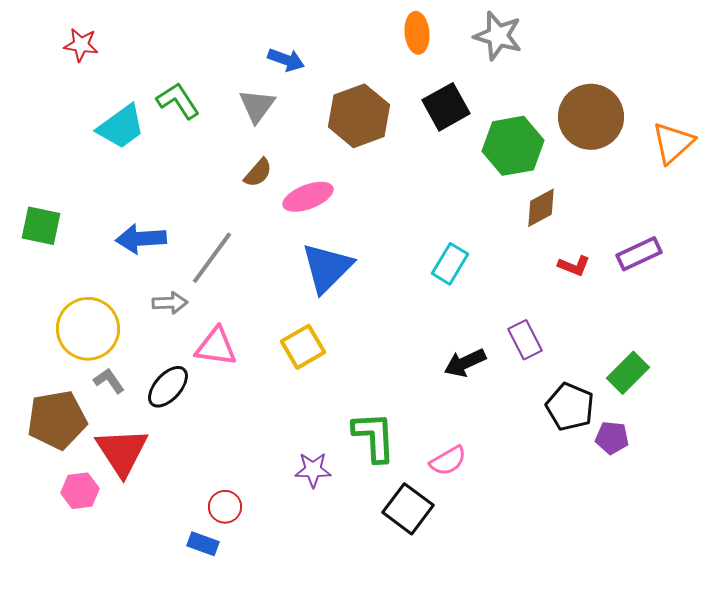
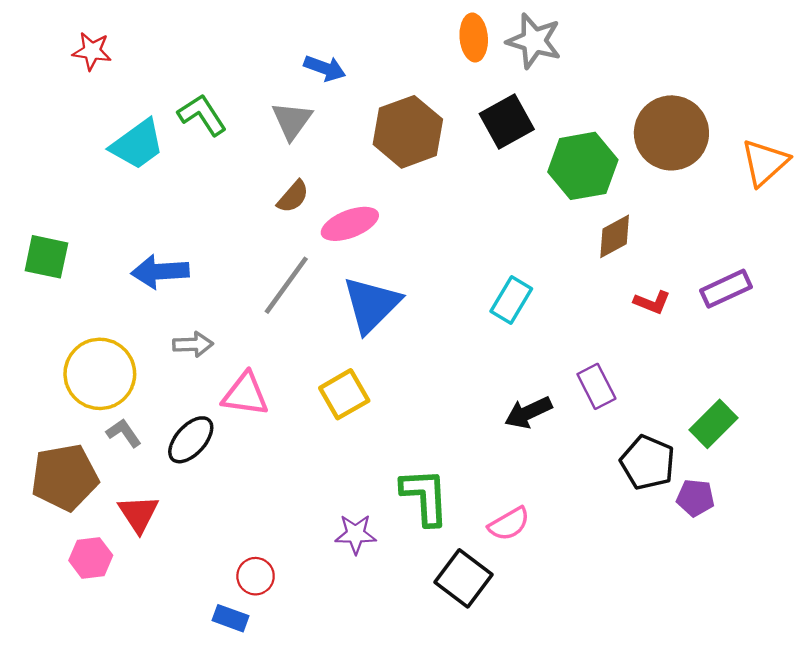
gray star: (498, 36) -> (534, 41), moved
gray line: (212, 258) -> (286, 285), moved
red triangle: (122, 452) -> (138, 514), size x0.7

